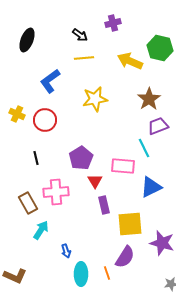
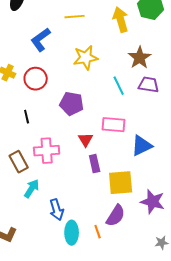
yellow arrow: (130, 61) -> (121, 20), turned 50
purple trapezoid: (158, 126) -> (149, 85), turned 30
cyan line: (144, 148) -> (119, 86), moved
purple pentagon: (81, 158) -> (72, 104), moved, turned -30
blue arrow: (66, 251) -> (57, 210), size x1.5

